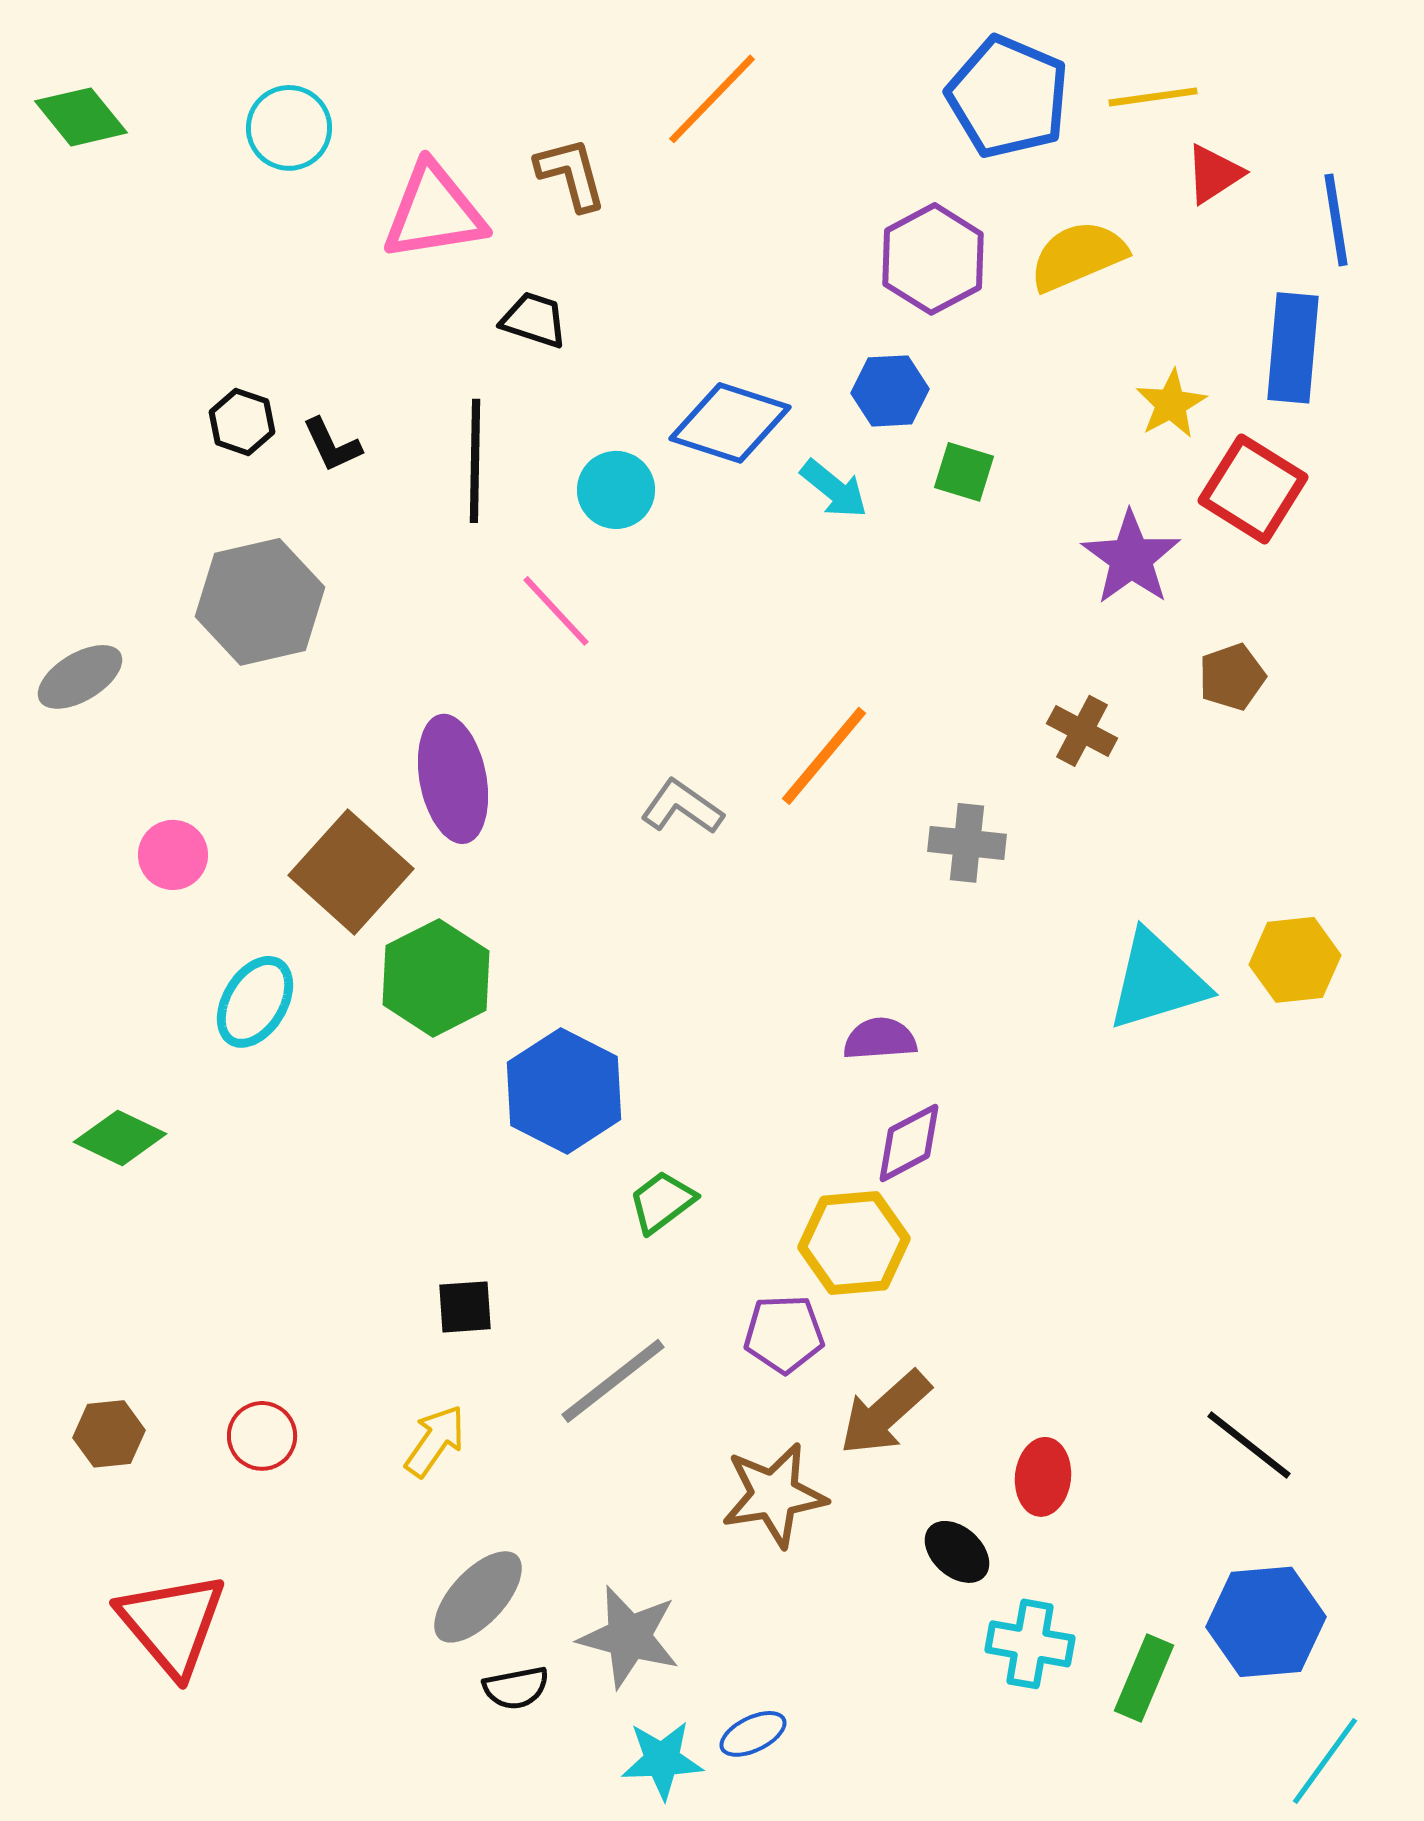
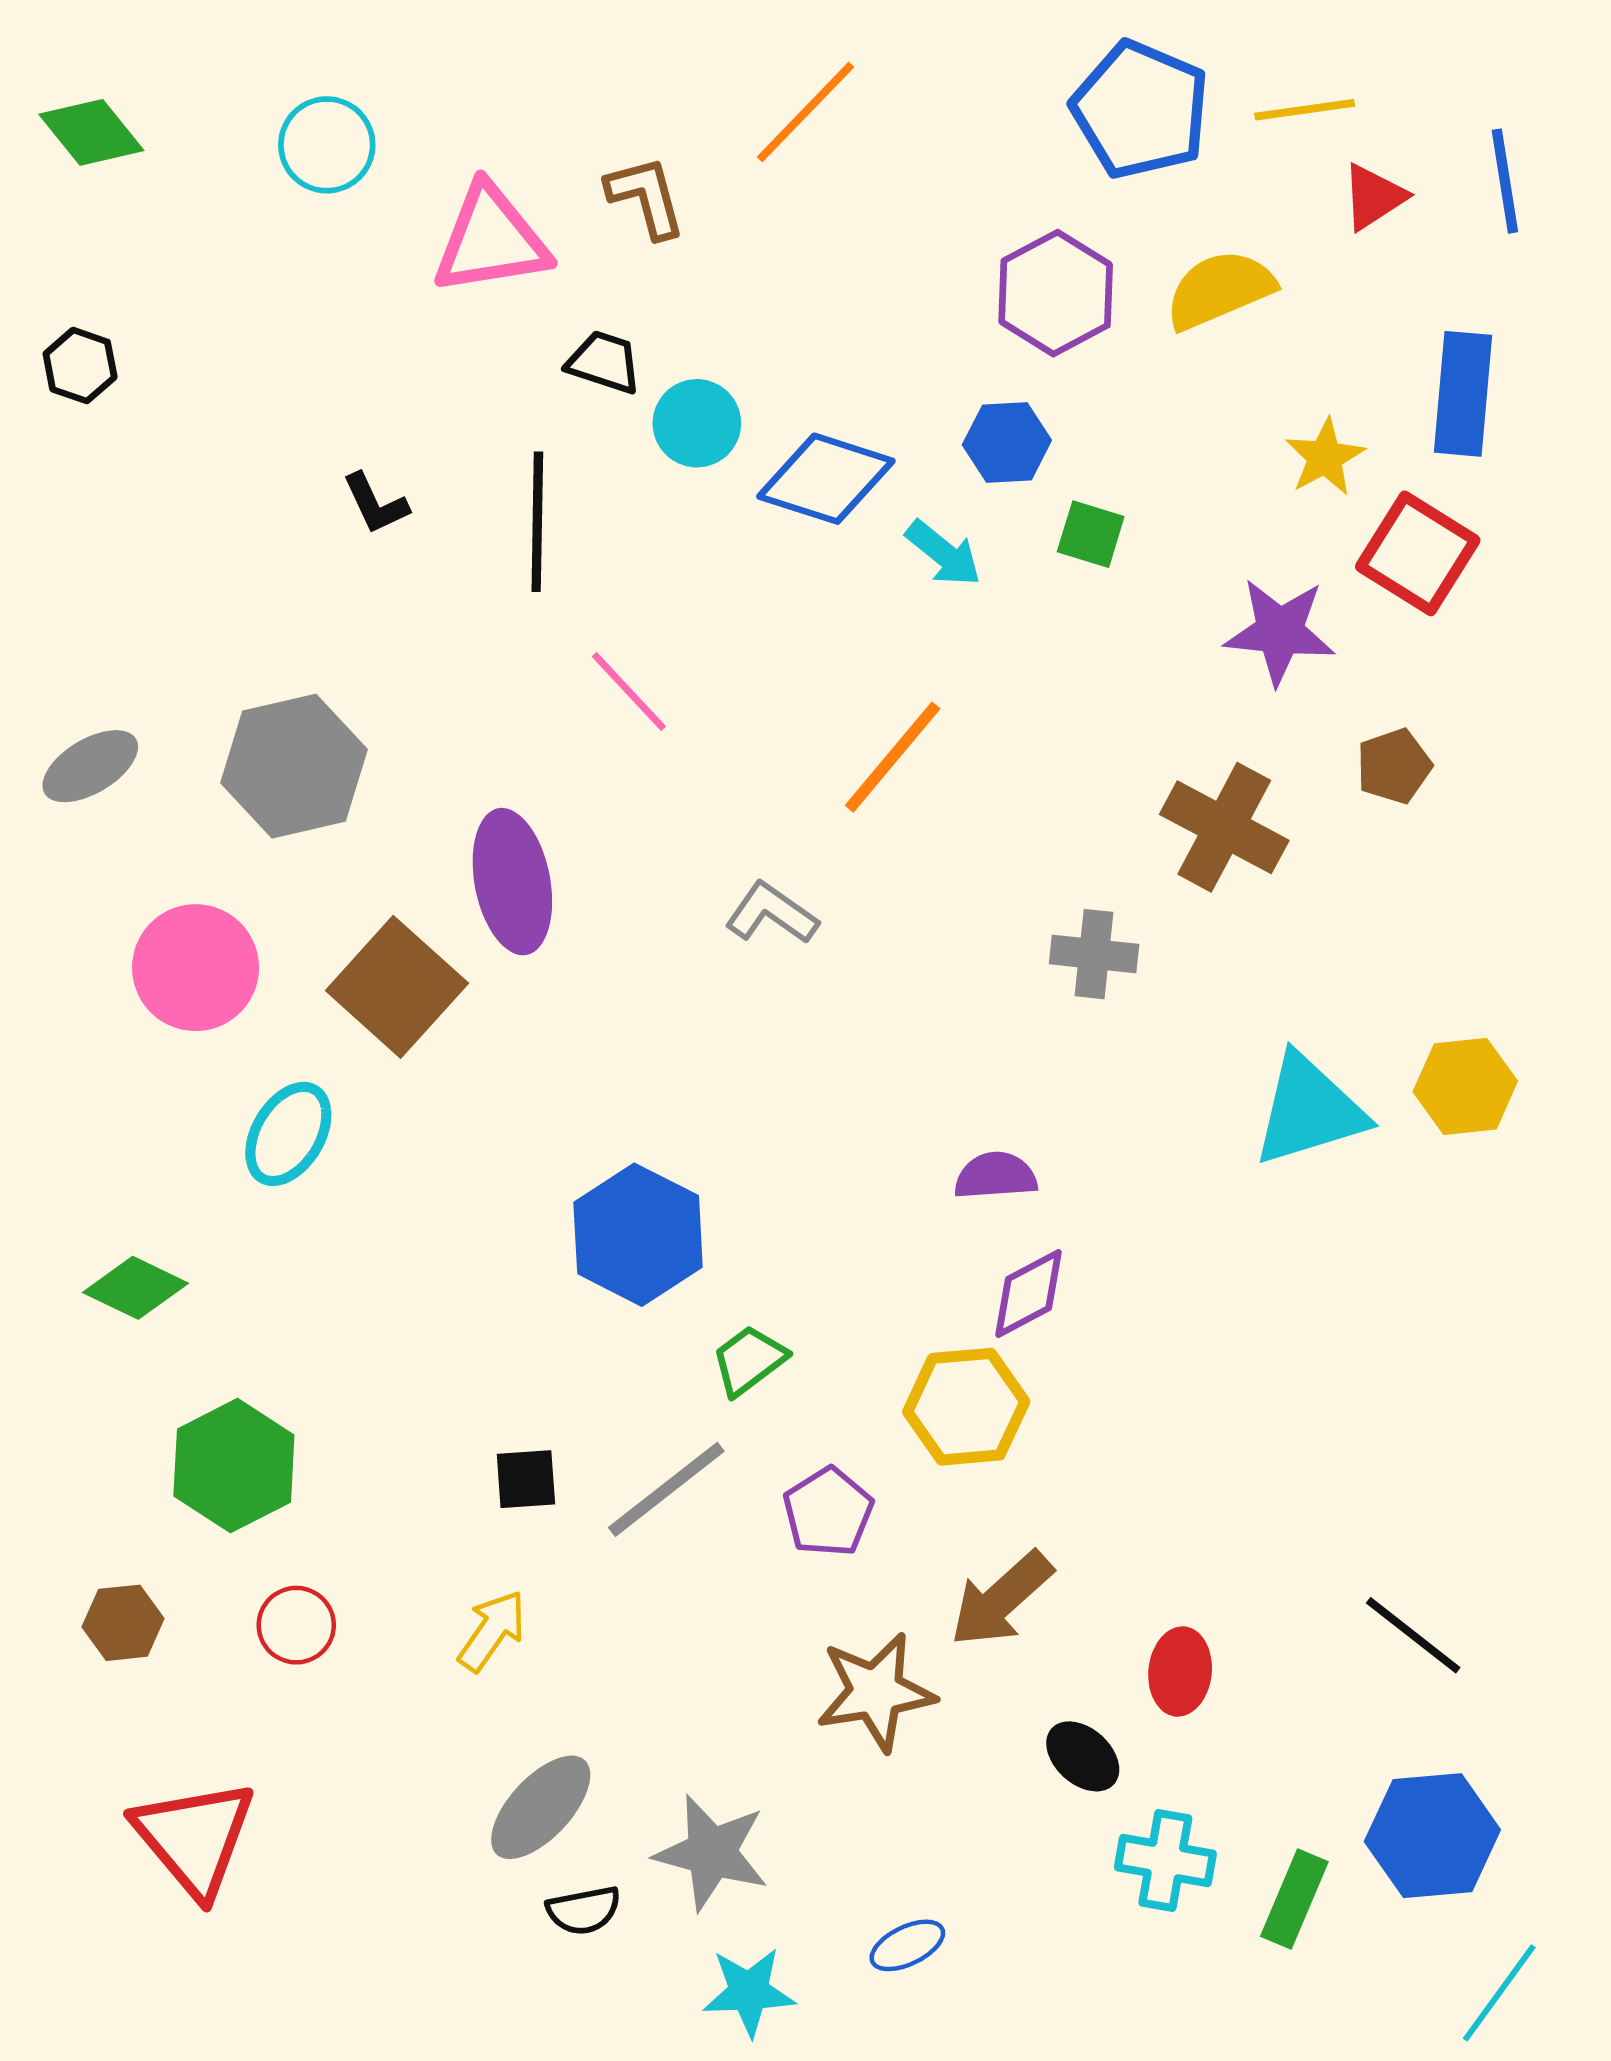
blue line: (1336, 220) -> (1505, 181), moved
black hexagon: (242, 422) -> (80, 366), moved
cyan circle: (616, 490) -> (697, 423), moved
purple star: (1131, 558) -> (1280, 631), turned -30
gray hexagon: (260, 602) -> (294, 766), moved
brown cross: (1082, 731) -> (1224, 827), size x1.6
orange line: (824, 756) -> (893, 757), moved
pink circle: (173, 855) -> (196, 968), size x1.6
green hexagon: (436, 978) -> (234, 1466), moved
purple pentagon: (784, 1334) -> (828, 1512), moved, turned -30
gray line: (613, 1381) -> (666, 1489), moved
blue ellipse: (753, 1734) -> (907, 1945), moved

